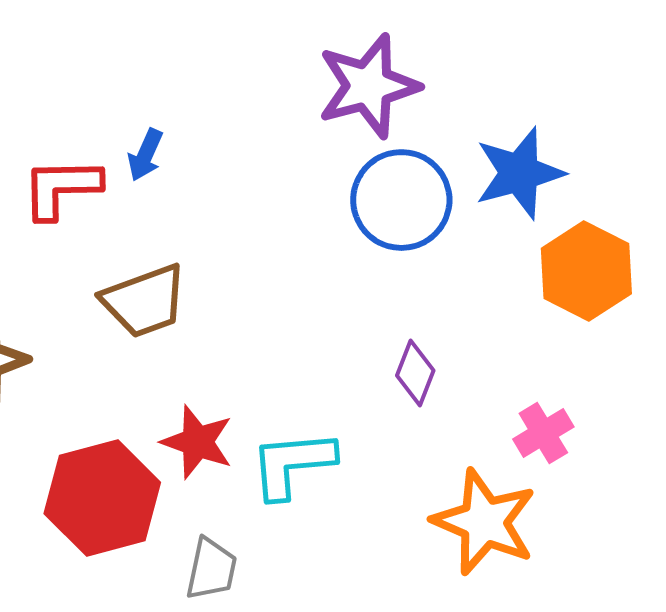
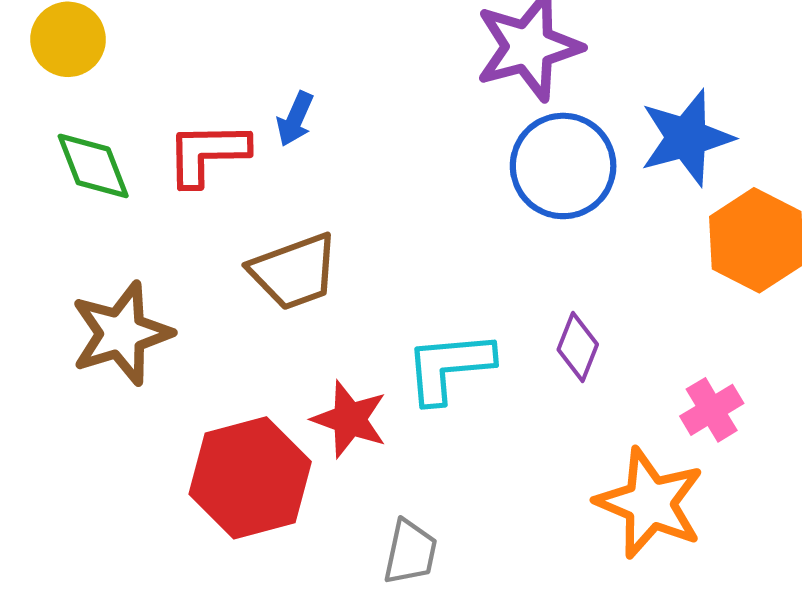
cyan L-shape: (292, 464) -> (449, 367), moved
gray trapezoid: (211, 569) -> (410, 552), moved

